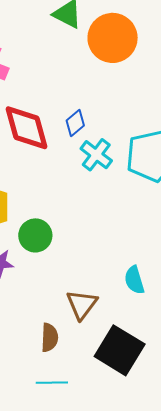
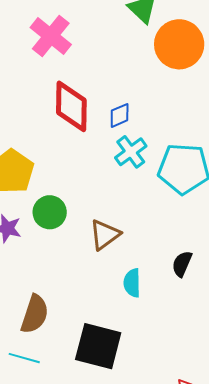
brown triangle: (82, 304) -> (105, 235), moved
brown semicircle: (50, 338) -> (35, 314), size x1.4
black square: (120, 350) -> (98, 346), turned -33

